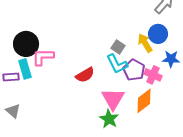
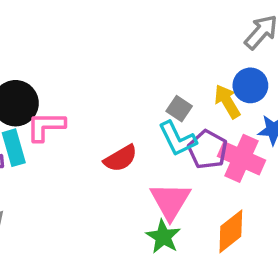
pink cross: (153, 75) -> (241, 158), size x1.4
orange diamond: (144, 101) -> (231, 231), moved

